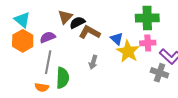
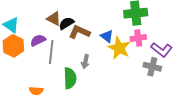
brown triangle: (65, 17) -> (54, 19), turned -42
gray line: (48, 62) -> (51, 52), moved
green semicircle: (63, 78) -> (70, 78), moved

